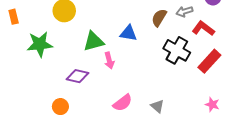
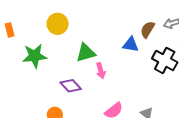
blue triangle: (128, 33) -> (131, 45), moved
purple diamond: (77, 76) -> (71, 86), turned 35

